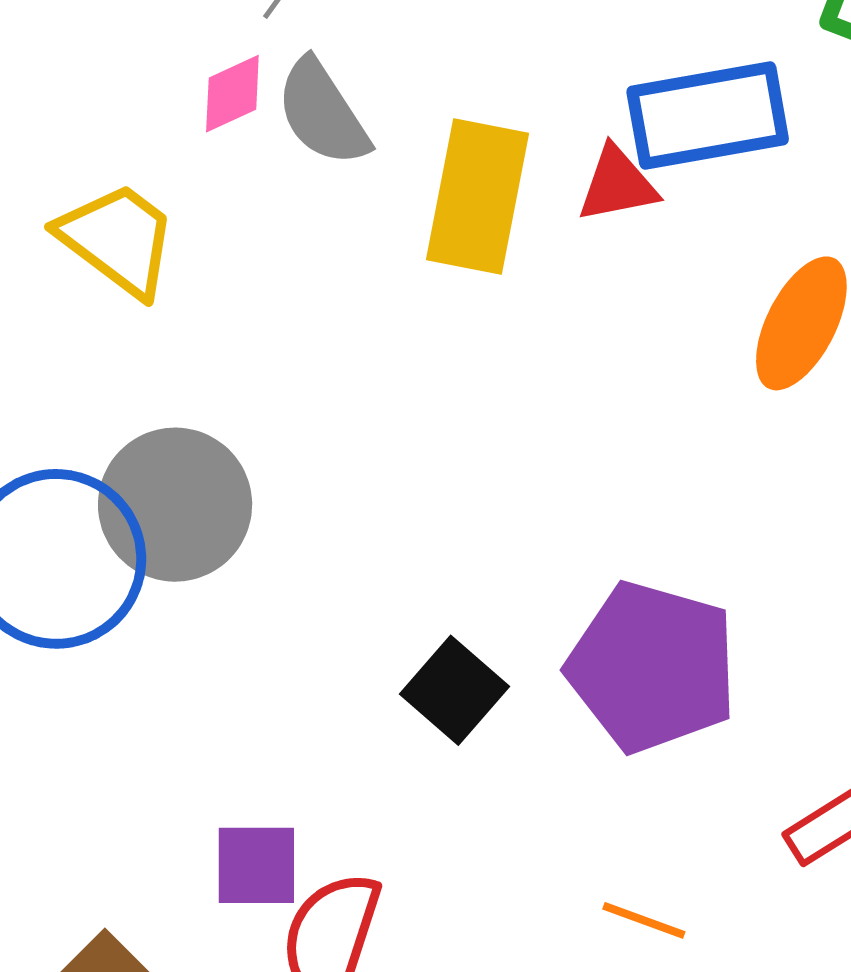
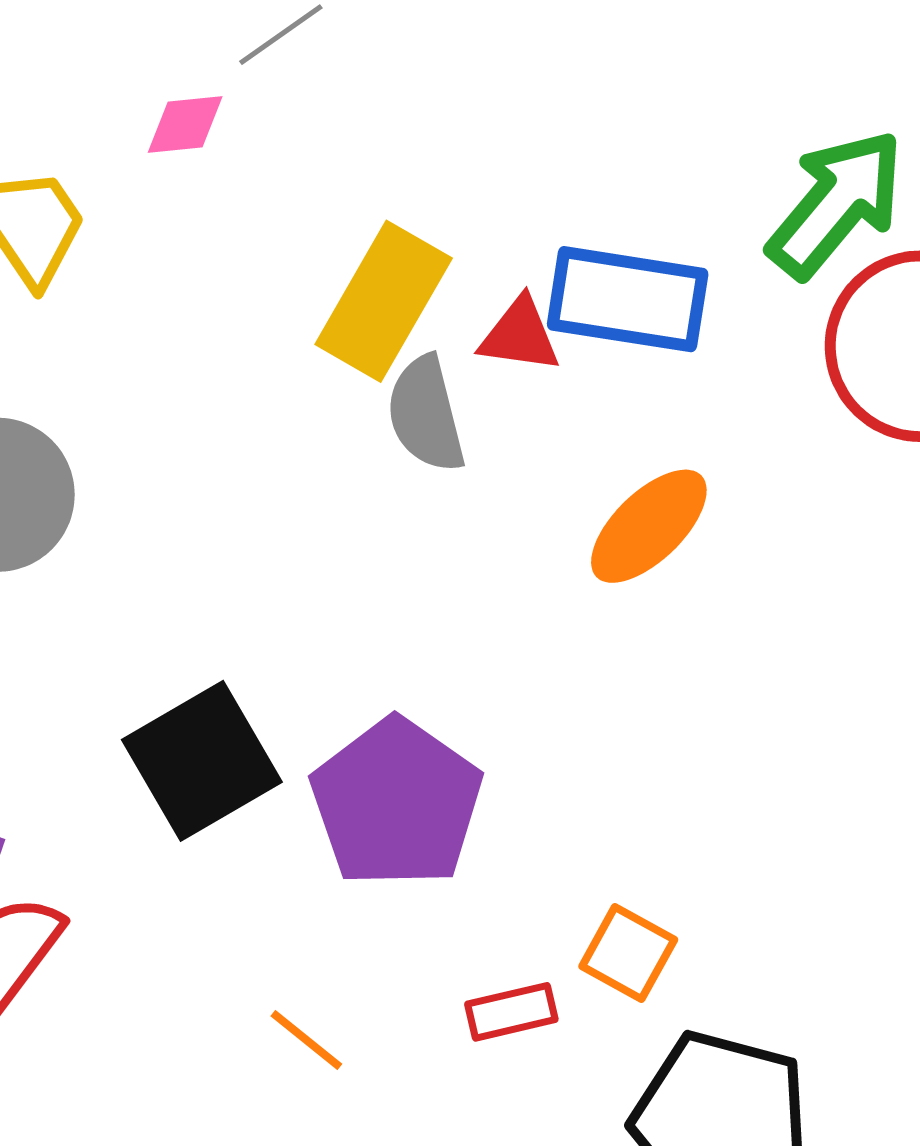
gray semicircle: (323, 113) -> (426, 414), moved
black square: (455, 690) -> (202, 761), size x1.5

